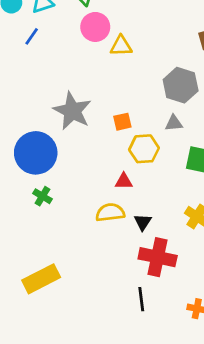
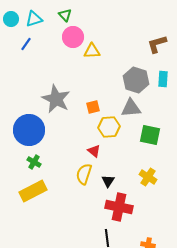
gray triangle: (174, 123) -> (131, 108), size x1.5
red triangle: (124, 181) -> (94, 151), turned 40
yellow semicircle: (110, 212) -> (84, 174), turned -65
yellow rectangle: (41, 279) -> (33, 191), moved

